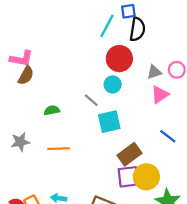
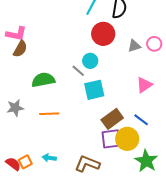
cyan circle: (113, 84) -> (90, 61), moved
pink triangle: (160, 95) -> (144, 85), moved
green semicircle: (52, 110) -> (43, 80), size x1.6
blue line: (168, 136) -> (141, 120), moved

